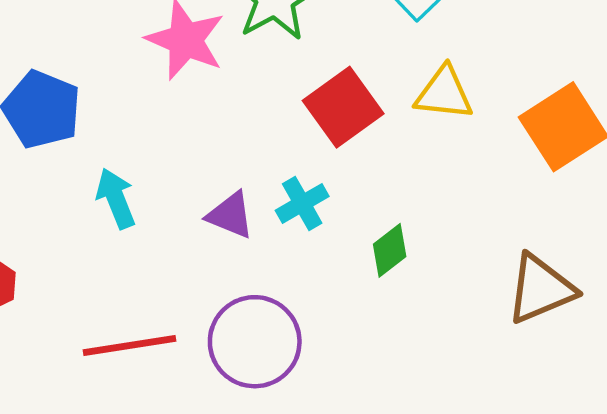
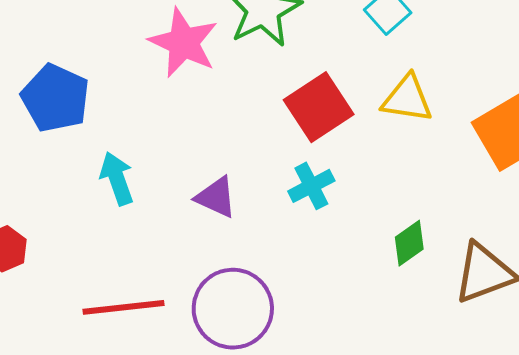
cyan cross: (302, 203) -> (311, 186), moved
green diamond: (390, 250) -> (409, 243), moved

